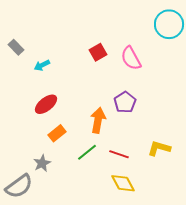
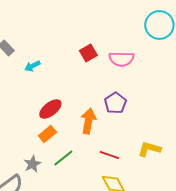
pink semicircle: (131, 58) -> (121, 59), turned -60
red ellipse: (46, 104) -> (50, 109), moved
green line: (87, 152) -> (63, 158), moved

